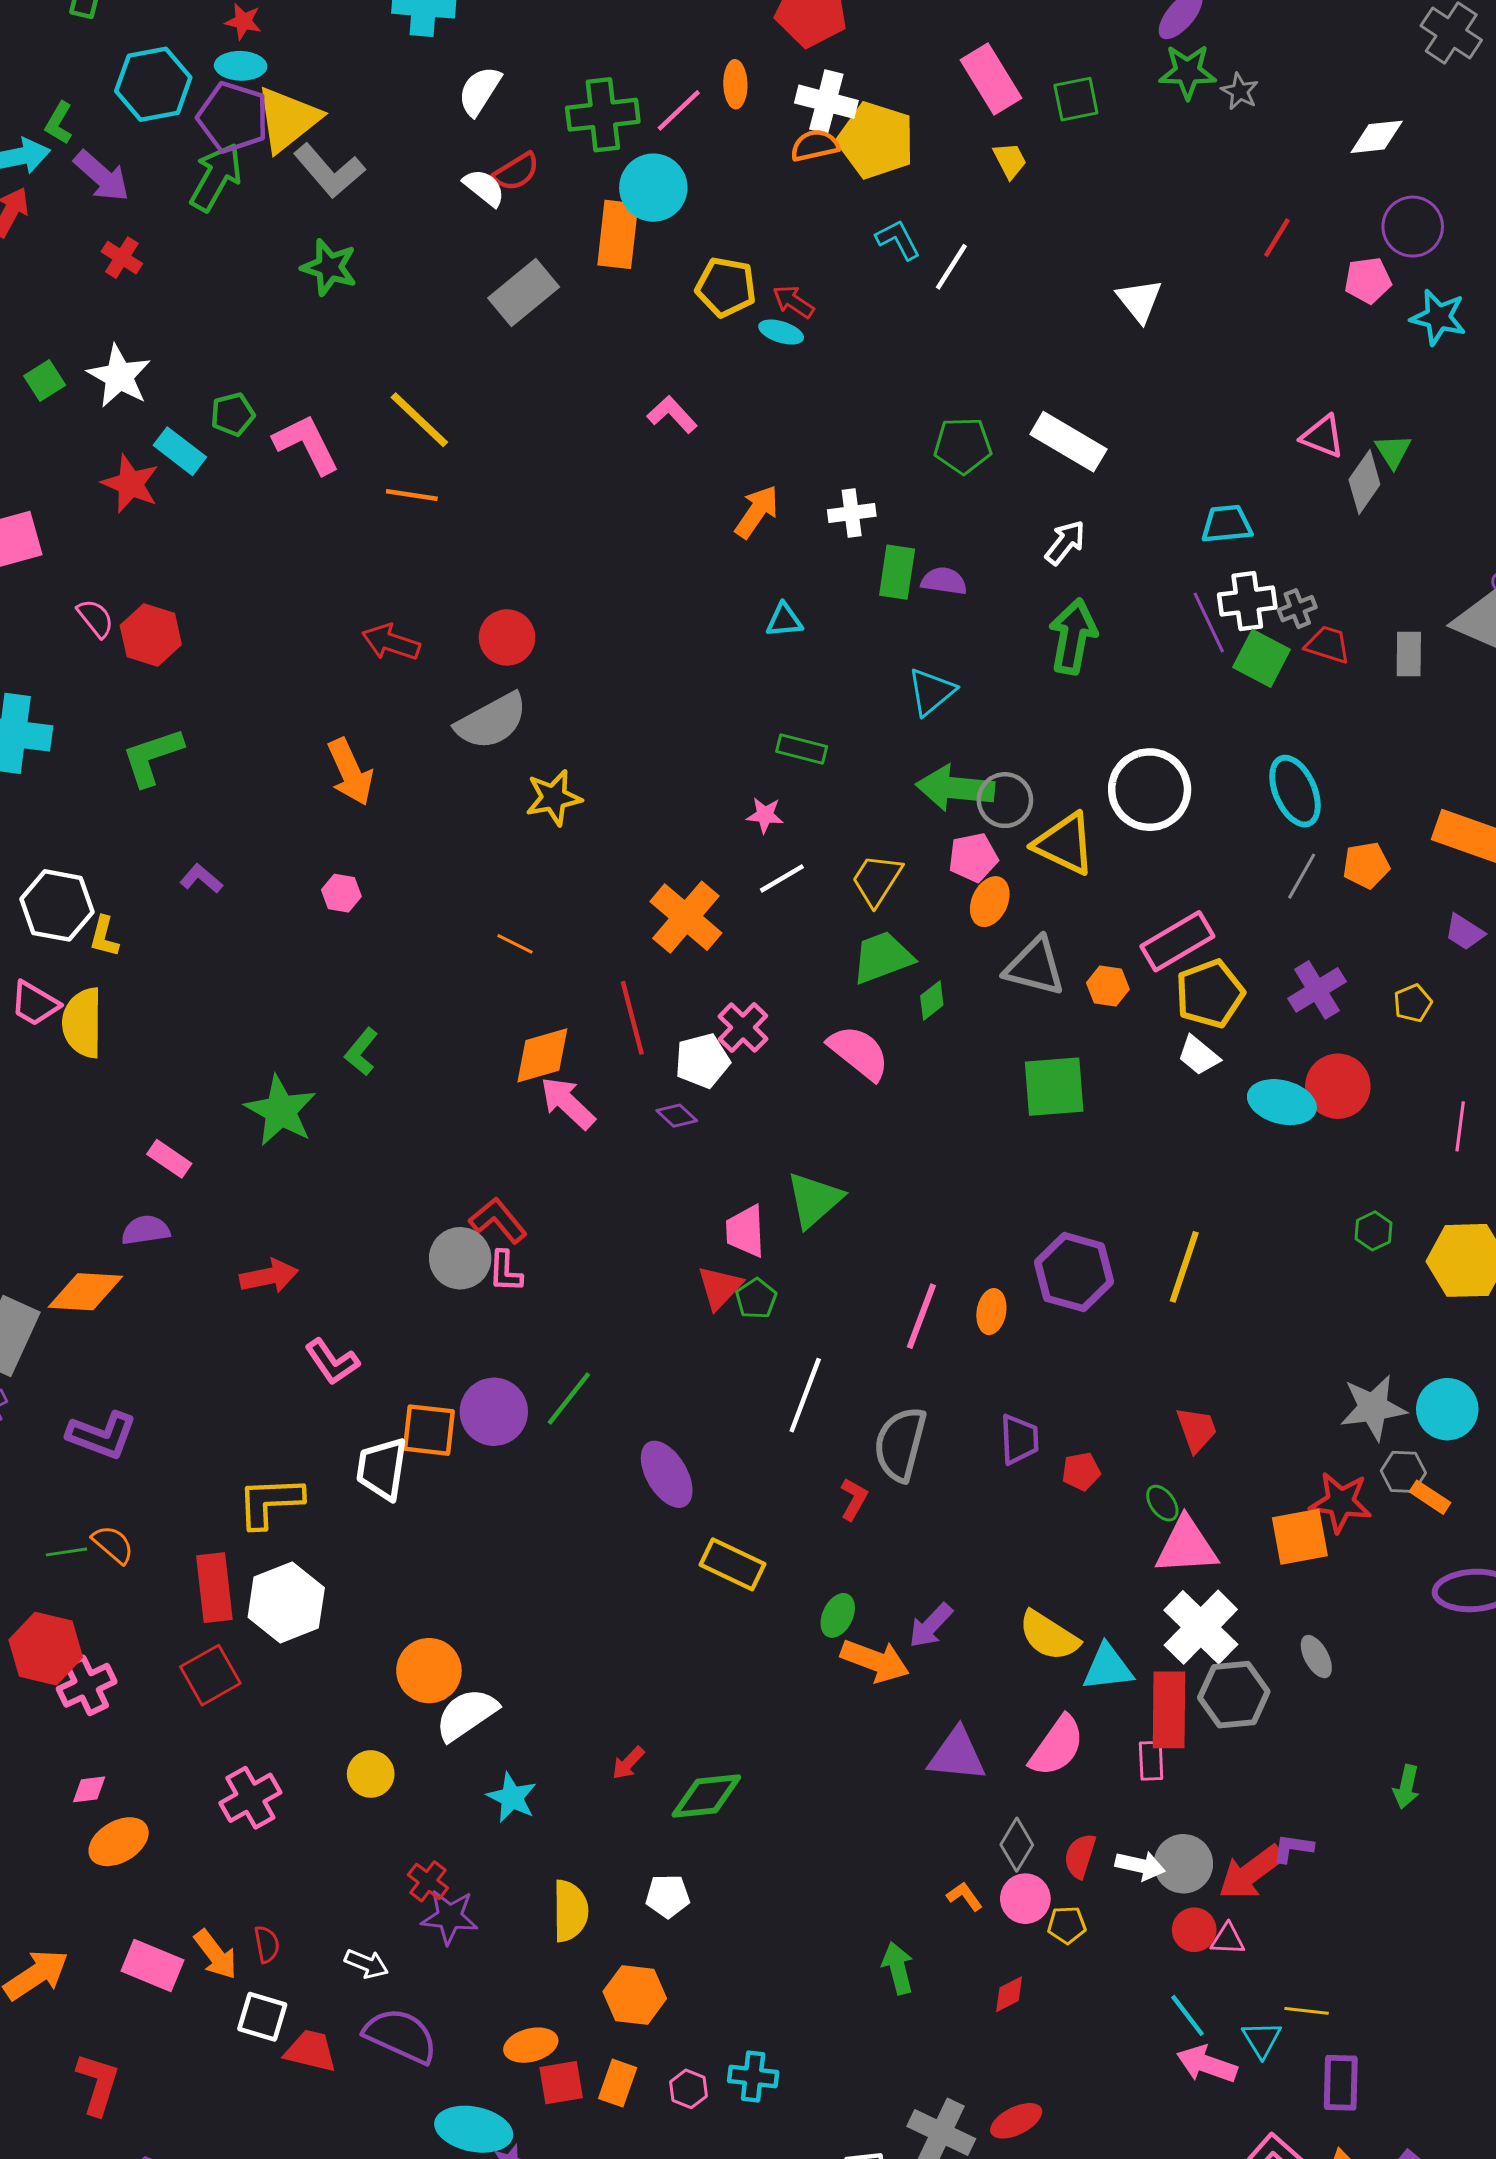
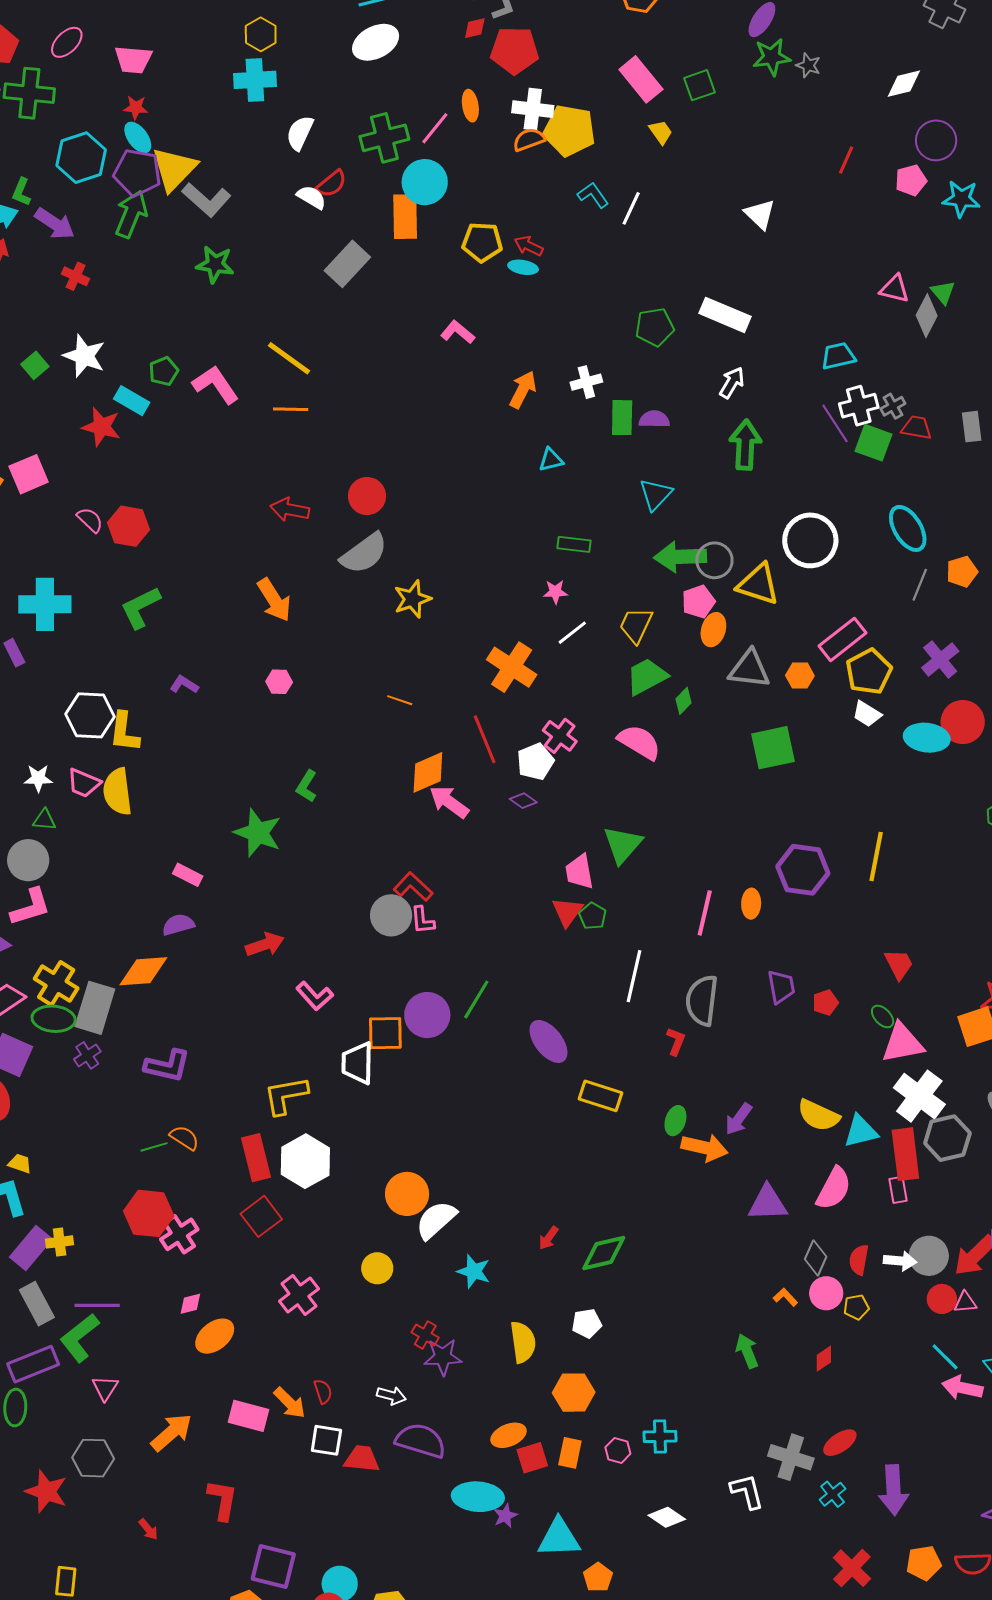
cyan ellipse: (241, 66) -> (138, 137), turned 60
yellow L-shape: (104, 937) -> (124, 732), size x1.5

